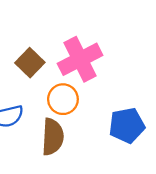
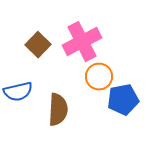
orange circle: (63, 99) -> (99, 77), moved

